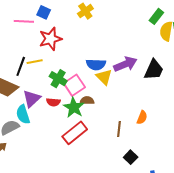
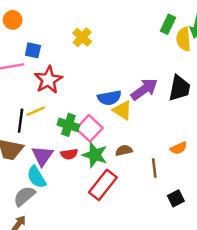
brown semicircle: (87, 100) -> (124, 150), moved
orange semicircle: (142, 117) -> (179, 148), turned 56
black square: (131, 157) -> (176, 198), turned 32

